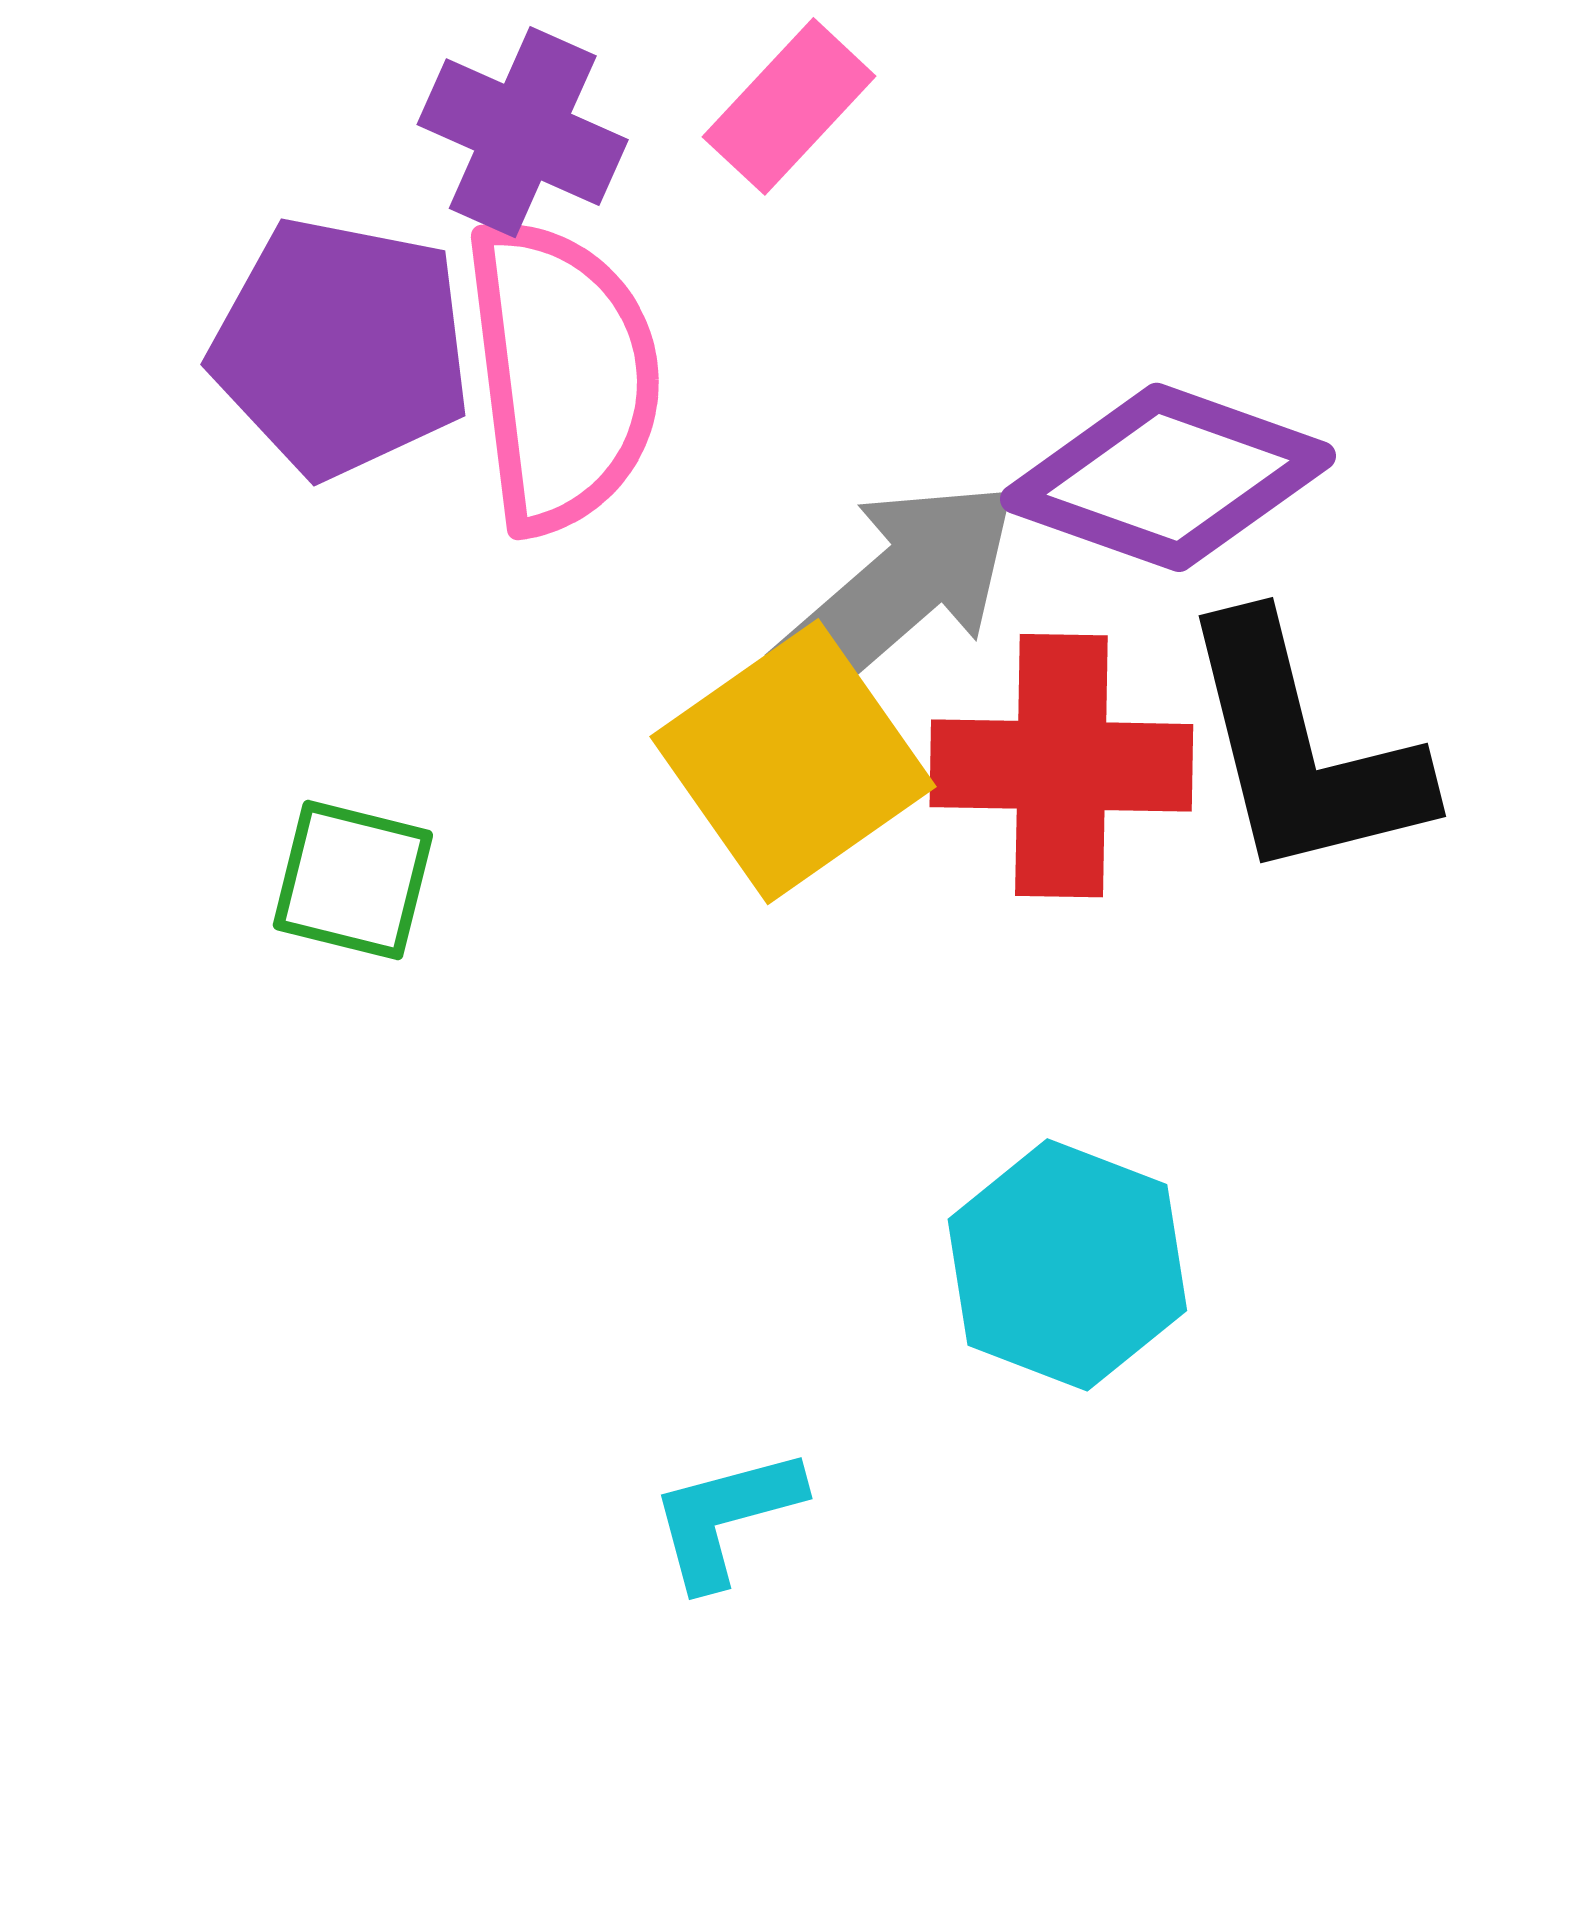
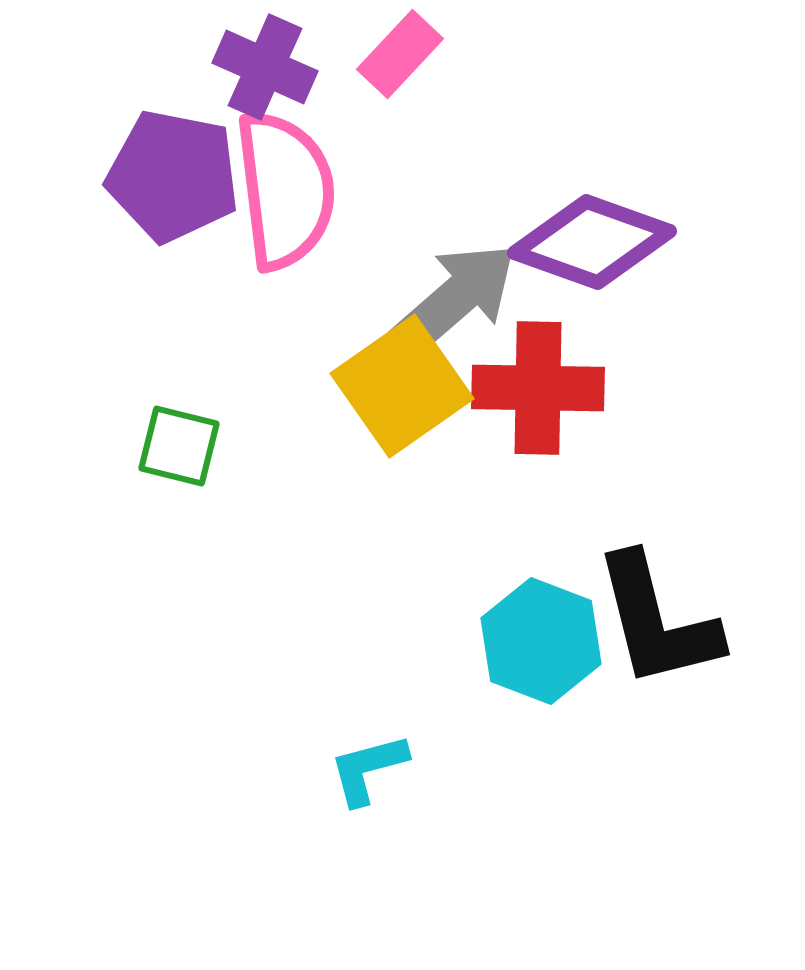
black L-shape: (1302, 750) -> (657, 621), moved

